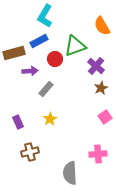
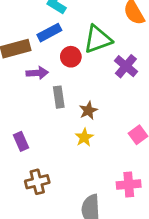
brown star: (101, 88) -> (88, 111), moved
gray rectangle: (46, 89) -> (59, 97), turned -49
yellow star: (50, 119) -> (84, 137), moved

